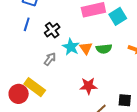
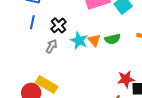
gray arrow: (50, 59) -> (51, 46), moved
red star: (88, 86) -> (126, 79), moved

